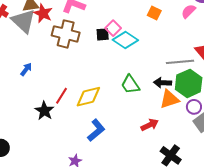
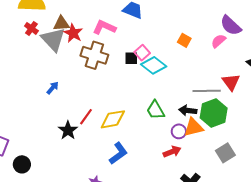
purple circle: (194, 107) -> (179, 131), moved

